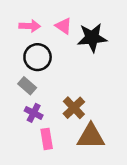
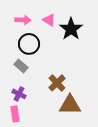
black star: (92, 38) -> (71, 29), turned -30
purple cross: (34, 113) -> (19, 94), moved
pink rectangle: (47, 139) -> (15, 114), moved

